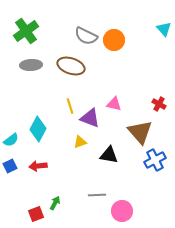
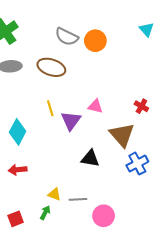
purple triangle: (90, 118) -> (71, 121), turned 45
yellow triangle: (80, 142) -> (54, 194), moved, turned 40
green arrow: (55, 203) -> (45, 213), moved

